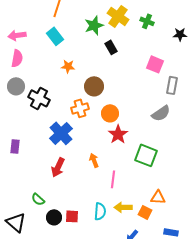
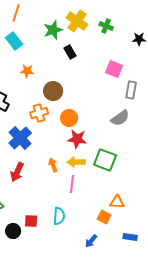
red star: (118, 134) -> (77, 139), turned -30
yellow arrow: (123, 207) -> (76, 162), moved
black circle: (54, 217) -> (13, 231), moved

